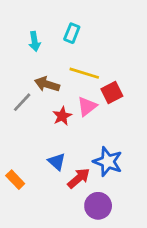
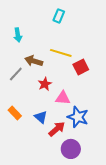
cyan rectangle: (72, 33) -> (59, 16), moved
cyan arrow: (35, 41) -> (18, 35), moved
pink triangle: (87, 106) -> (63, 98), moved, turned 42
orange rectangle: (15, 180) -> (15, 113), moved

